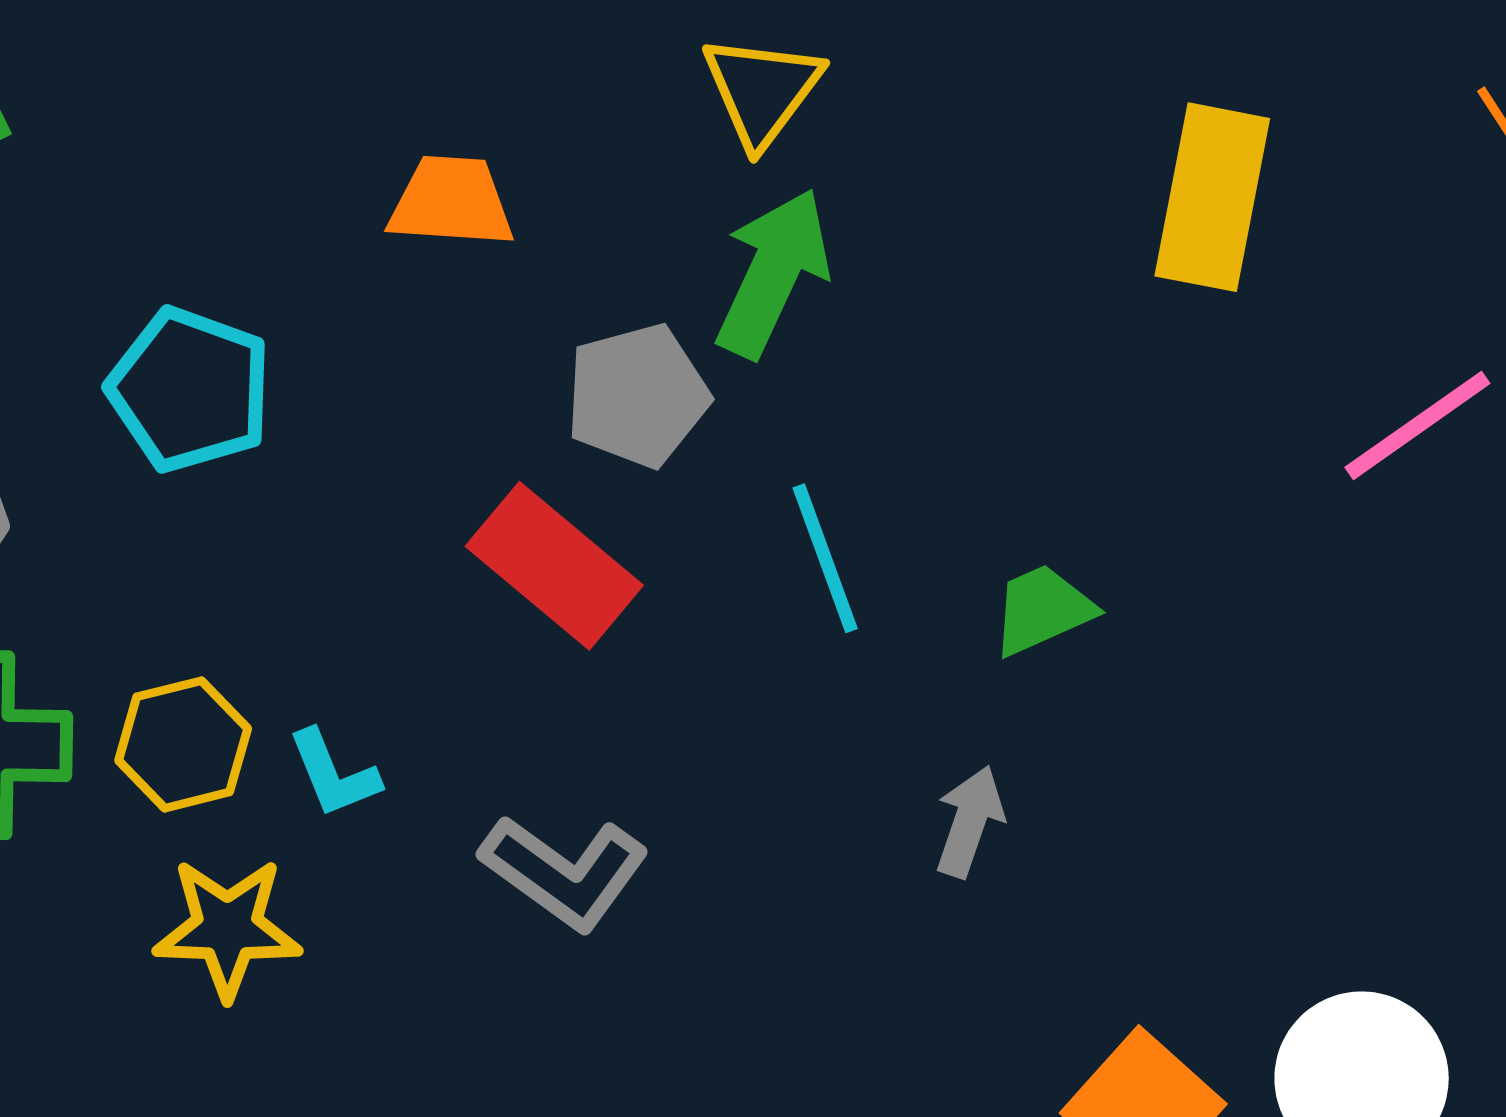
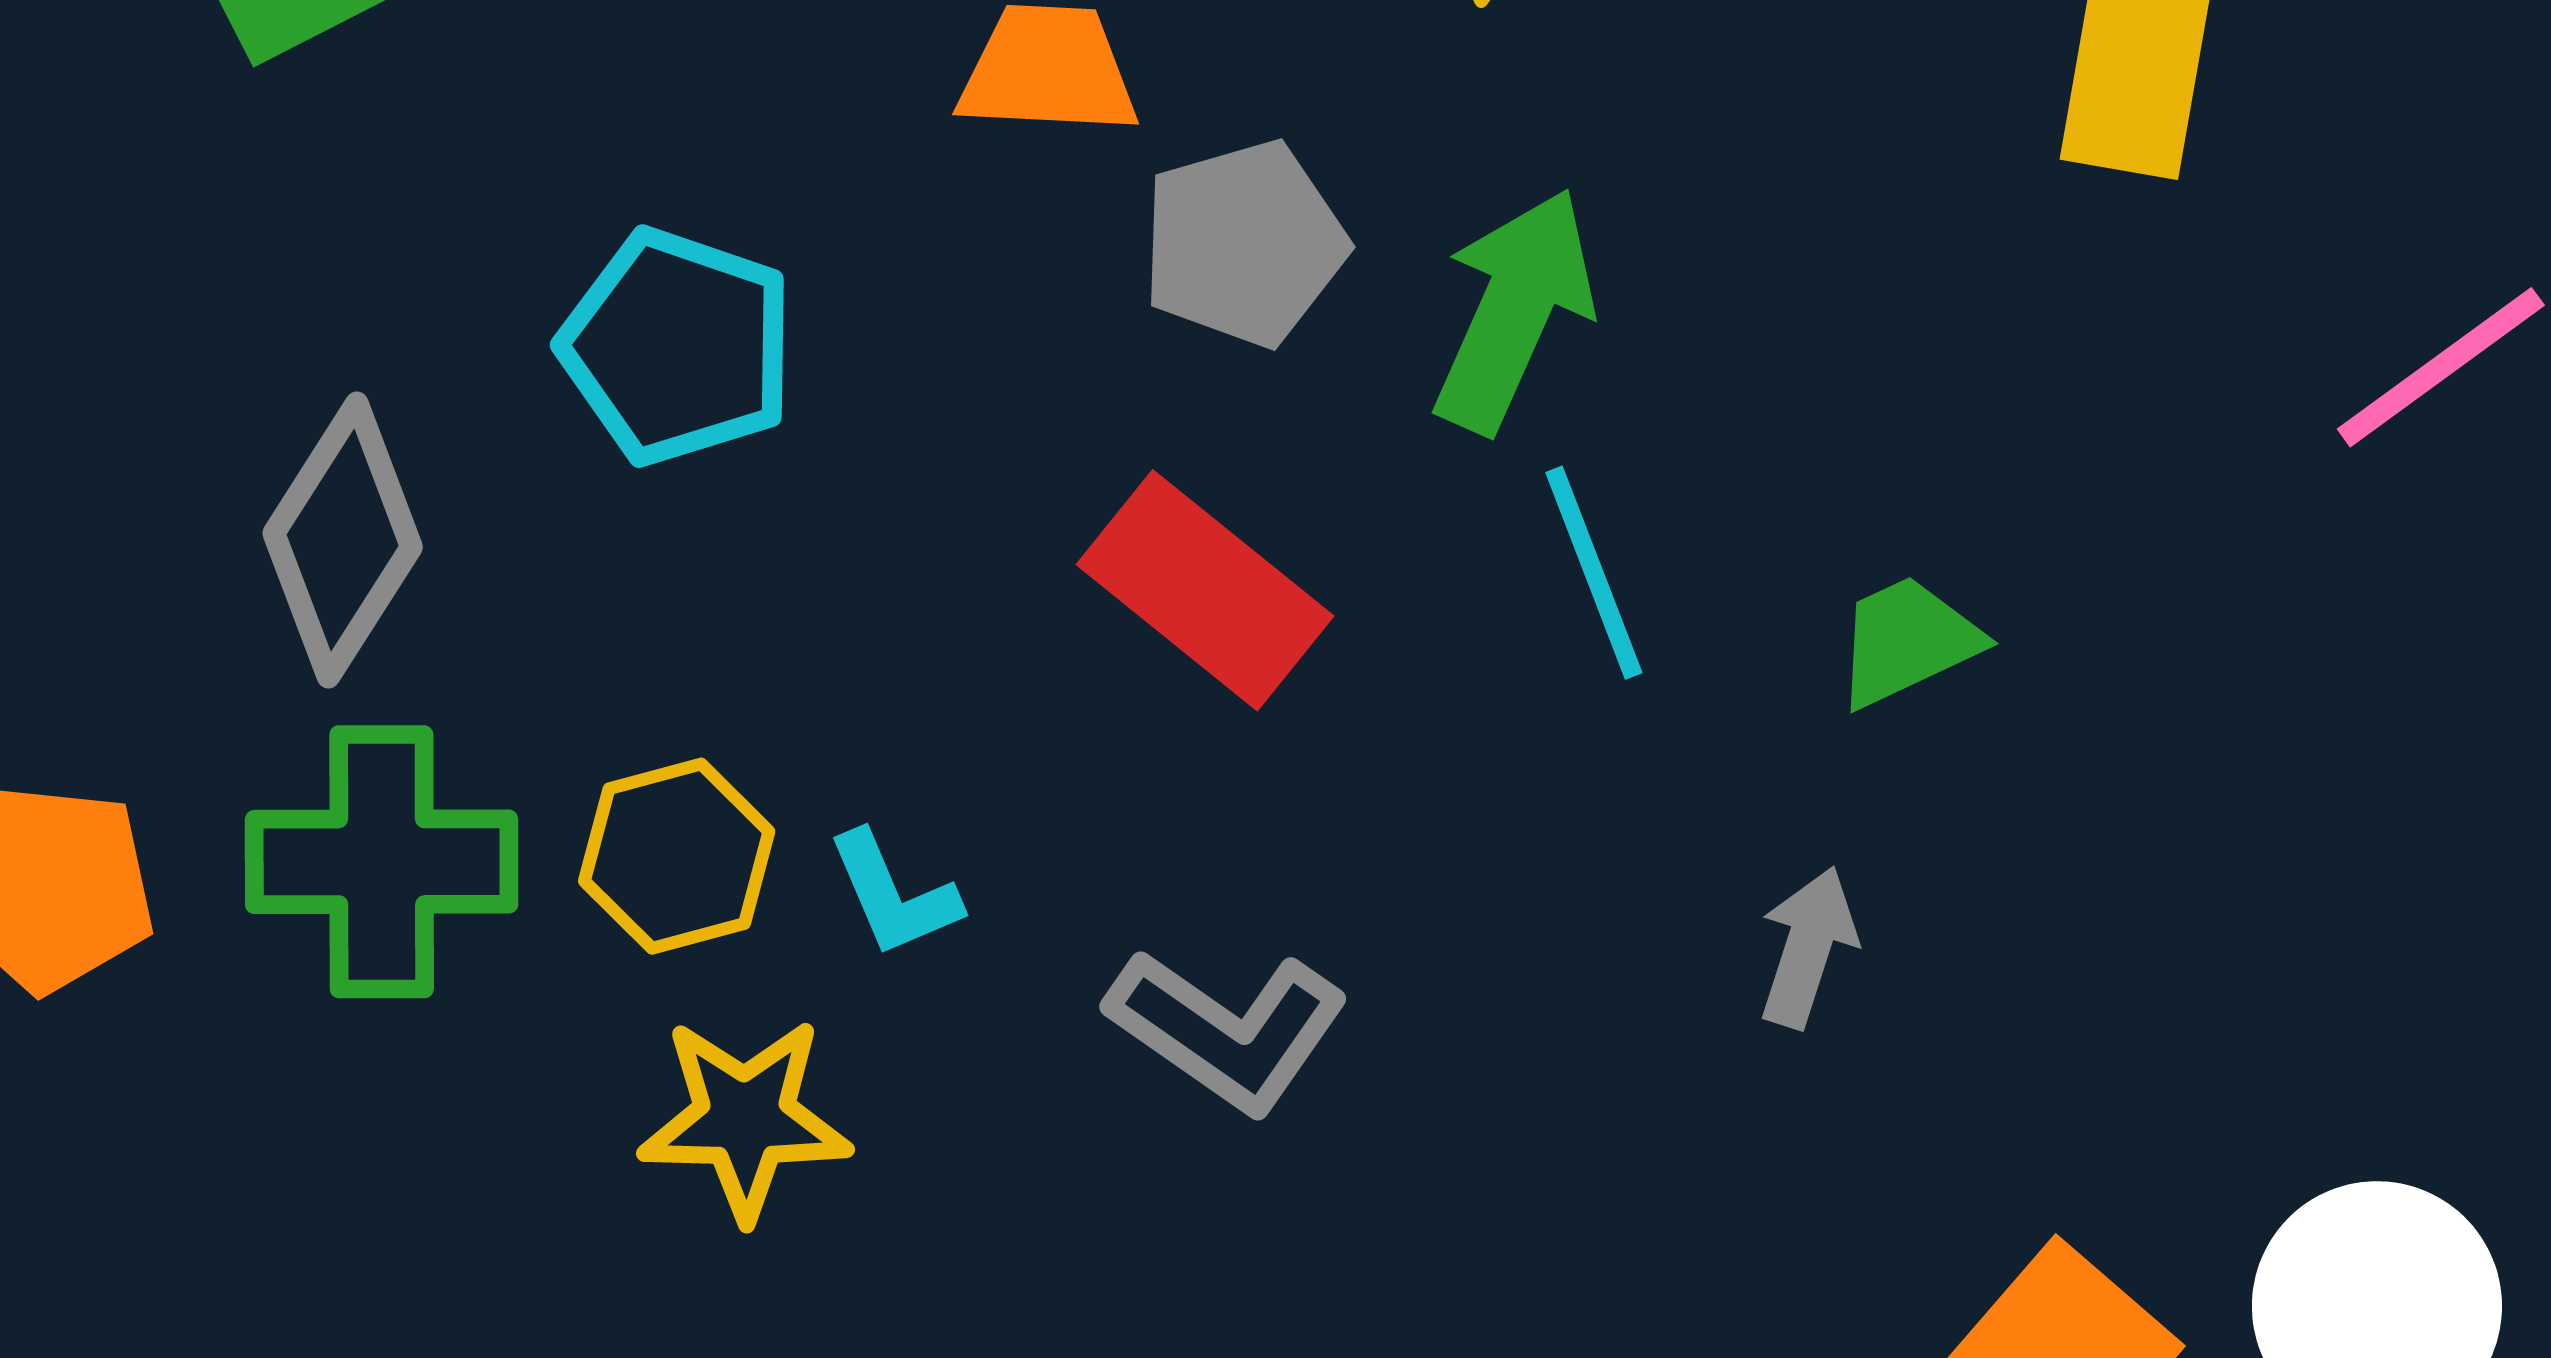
green arrow: (773, 273) -> (1514, 310), moved
gray pentagon: (637, 396) -> (1244, 243), moved

